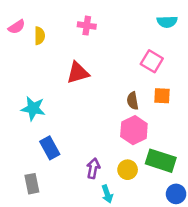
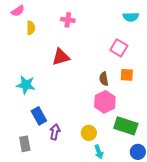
pink semicircle: (17, 27) -> (18, 11), moved
purple arrow: (93, 168) -> (55, 132), moved
yellow circle: (128, 170) -> (89, 133), moved
cyan arrow: (107, 194) -> (99, 152), moved

